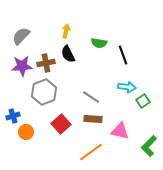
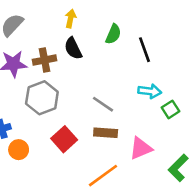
green semicircle: (99, 43) -> (113, 34), turned -77
pink triangle: (120, 131) -> (141, 148), turned -36

